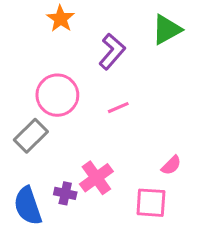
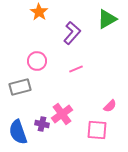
pink circle: (57, 95) -> (37, 61), size x0.7
gray rectangle: (31, 136) -> (20, 87), turned 30

